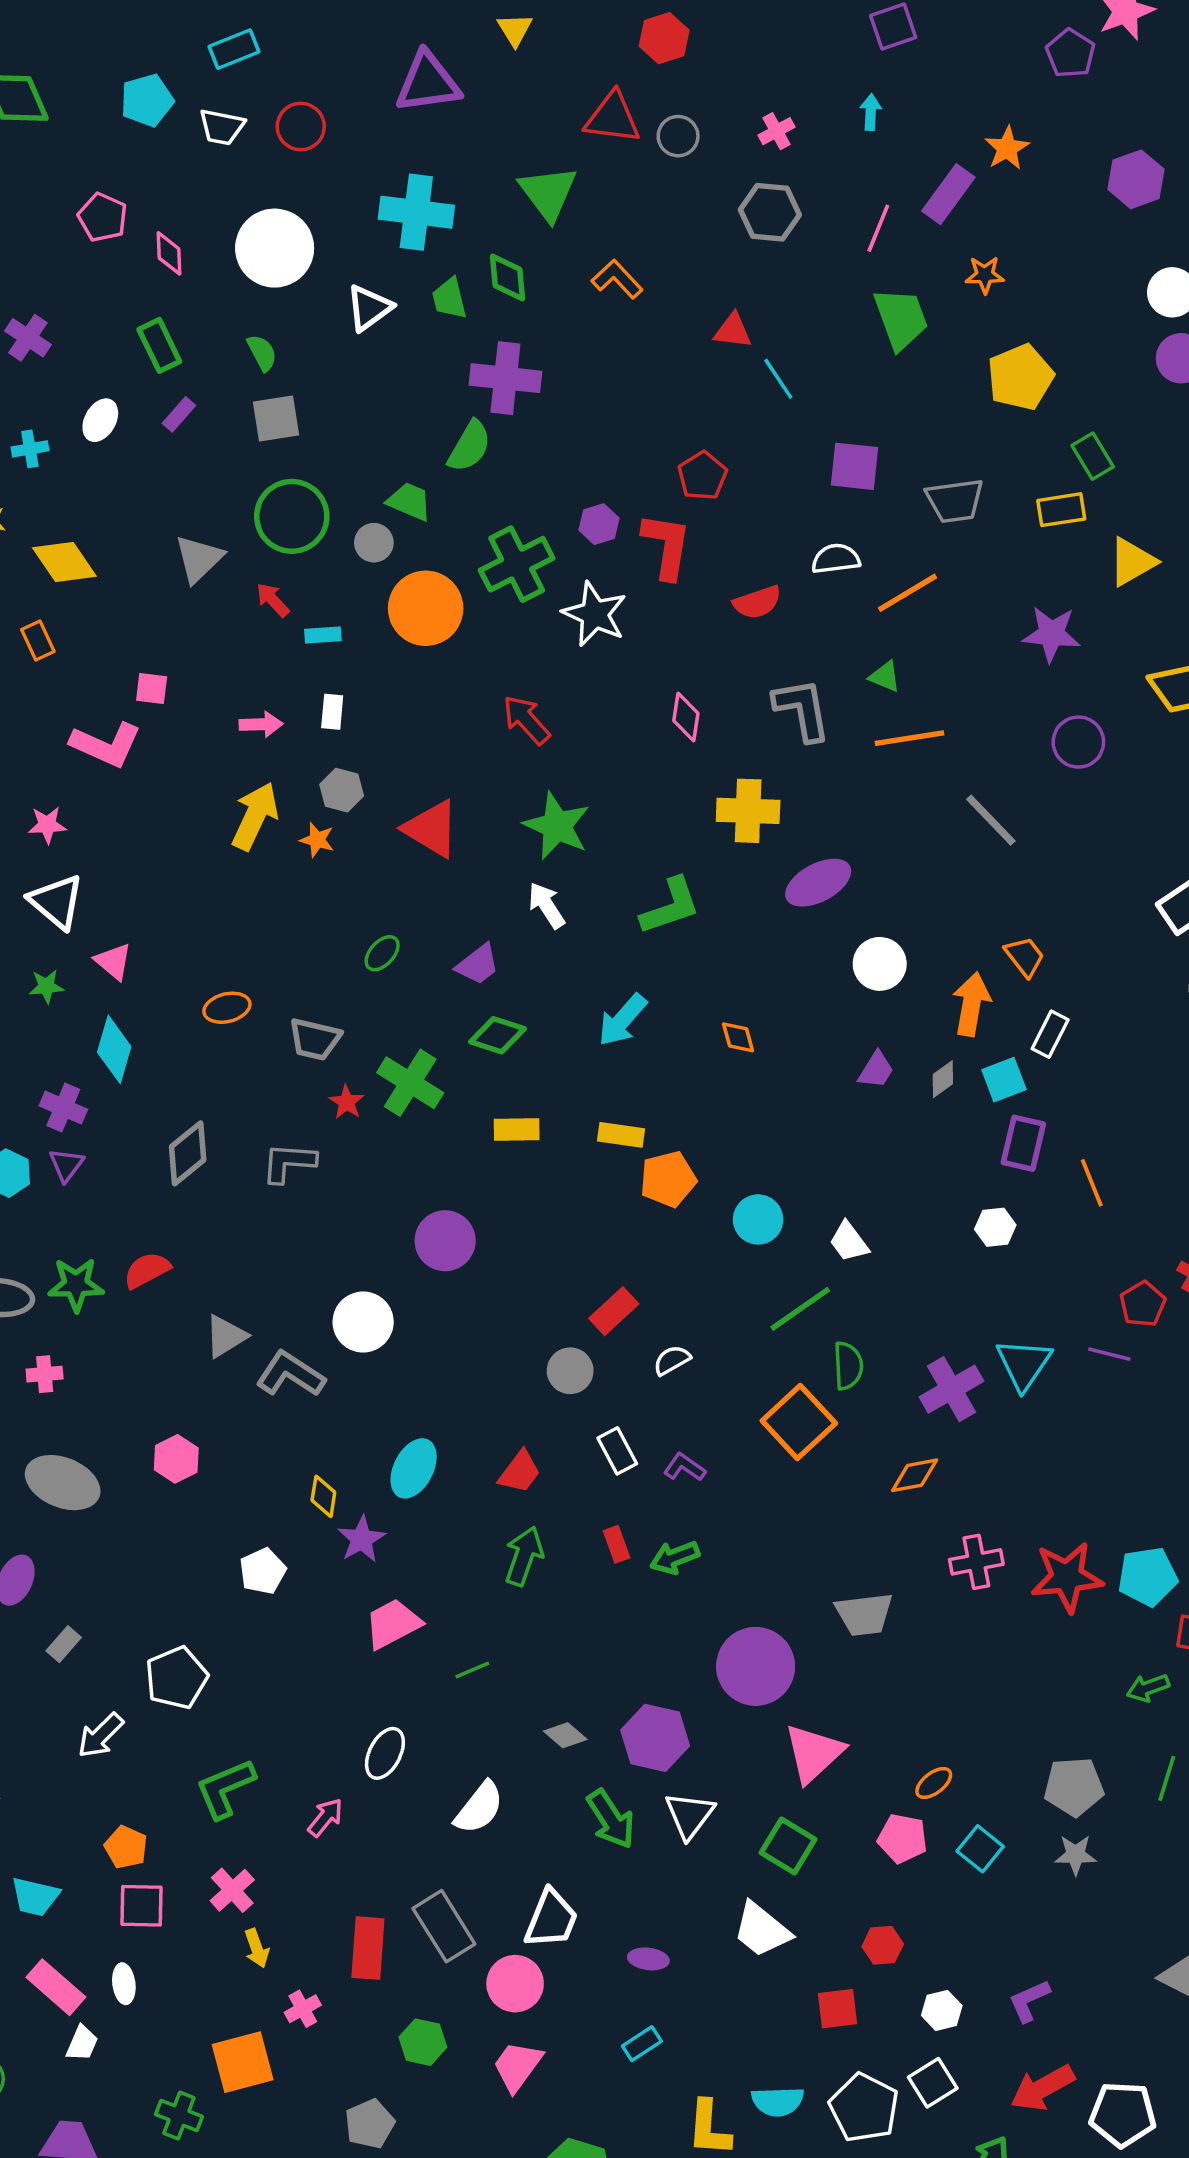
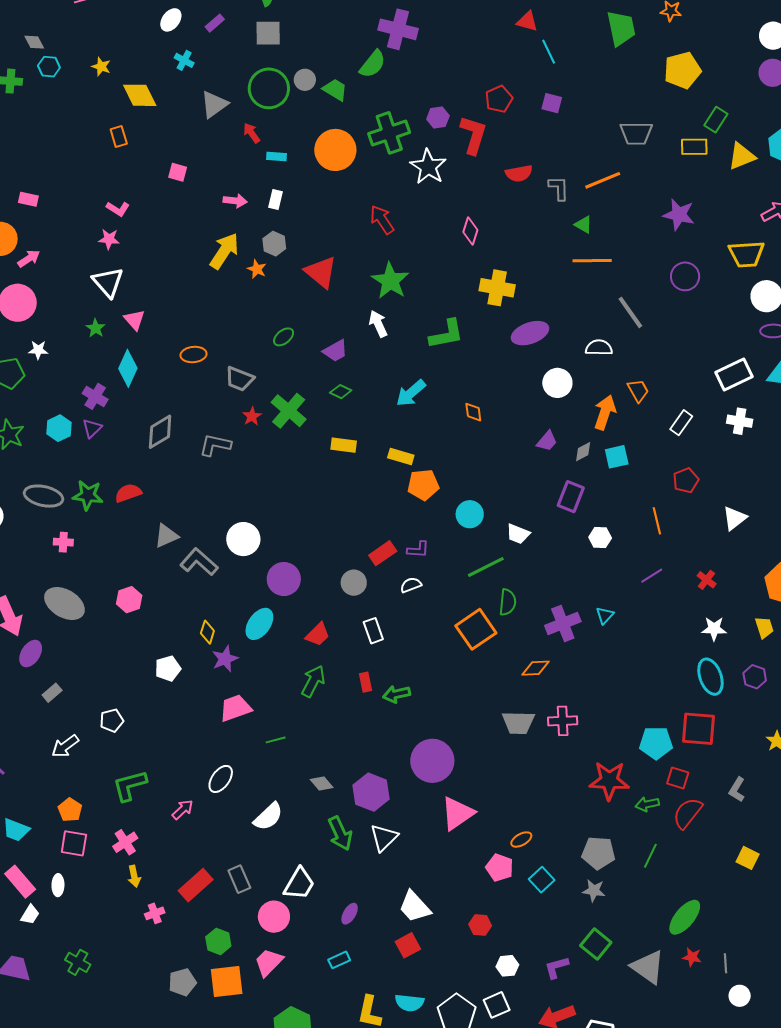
cyan cross: (30, 449) -> (184, 60), moved, turned 30
green rectangle: (1093, 456) -> (716, 120), turned 55
purple square: (854, 466) -> (552, 103), moved, size x0.7
gray circle: (374, 543) -> (305, 80), moved
white semicircle: (836, 559) -> (599, 348), moved
yellow triangle: (1132, 562) -> (742, 156), moved
gray L-shape: (802, 709) -> (559, 188), moved, size x0.7
pink L-shape: (106, 745) -> (118, 209), moved, size x0.6
green star: (46, 986) -> (96, 328), turned 30
white rectangle: (1050, 1034) -> (681, 423), moved
green diamond: (498, 1035) -> (341, 392), size x0.7
purple rectangle: (1023, 1143) -> (571, 497), moved
purple circle: (445, 1241) -> (284, 579), moved
white trapezoid: (849, 1242) -> (518, 534), turned -40
red pentagon: (1143, 1304) -> (686, 480), moved
purple line: (1109, 1354) -> (652, 576), moved, turned -55
cyan triangle: (1024, 1364) -> (605, 615), size x0.6
purple L-shape: (684, 1467) -> (418, 550), moved, turned 140
red star: (1067, 1577) -> (609, 781), moved
gray trapezoid: (864, 1614) -> (518, 723), moved
white pentagon: (177, 1678) -> (112, 720), size x0.7
green square: (788, 1846) -> (596, 944), moved
gray rectangle: (444, 1926) -> (239, 879), size x0.7
red rectangle: (368, 1948) -> (196, 885), turned 36
purple ellipse: (648, 1959) -> (350, 914), turned -75
red square: (838, 2009) -> (408, 945), moved, turned -30
orange square: (243, 2062) -> (227, 981), moved

